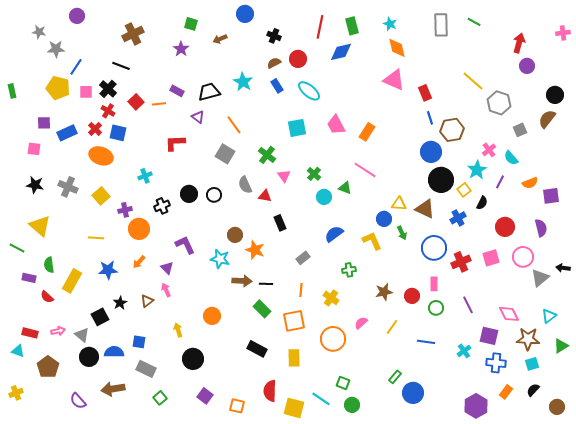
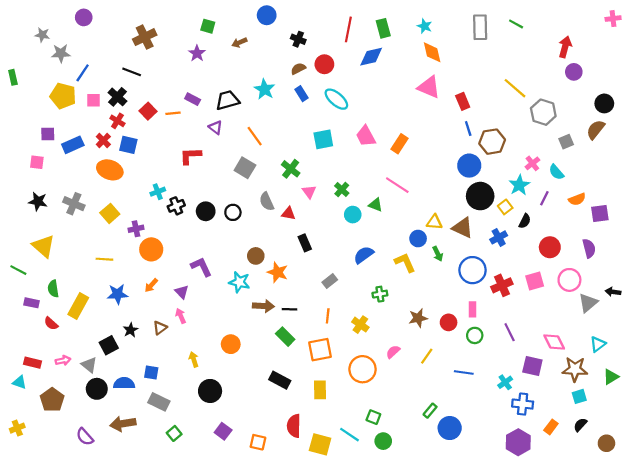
pink cross: (563, 33) -> (613, 19), moved
green rectangle: (12, 91) -> (13, 77), moved
black cross: (162, 206) -> (176, 206), moved
blue cross: (496, 363) -> (523, 404), moved

